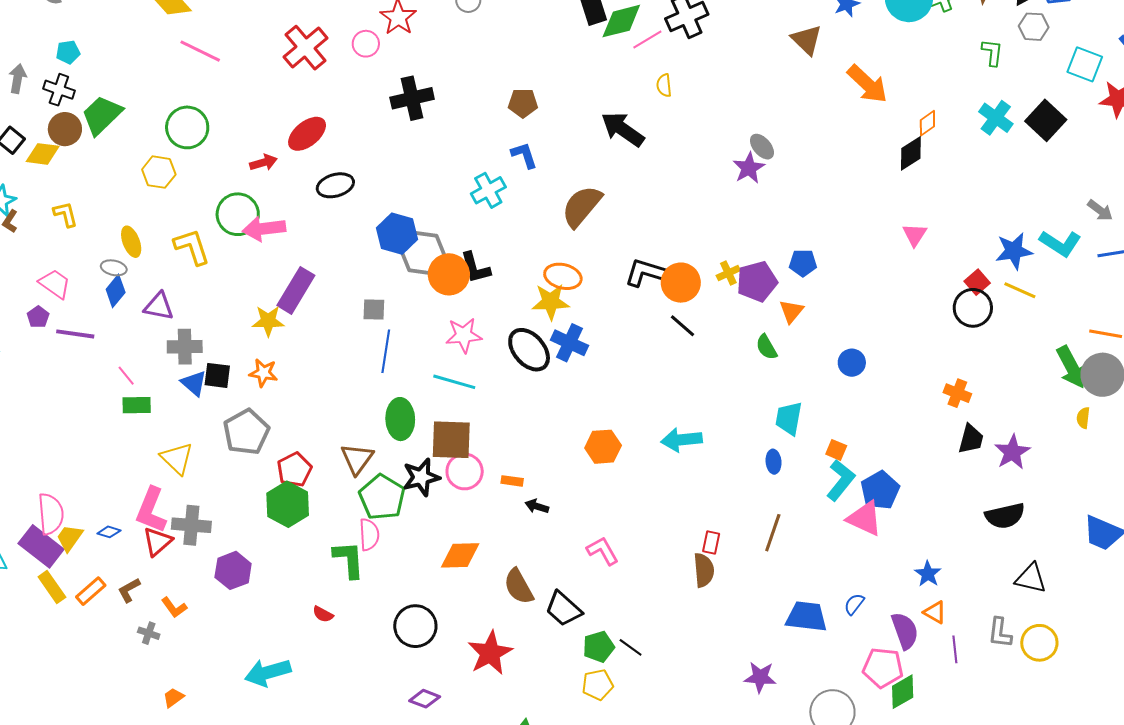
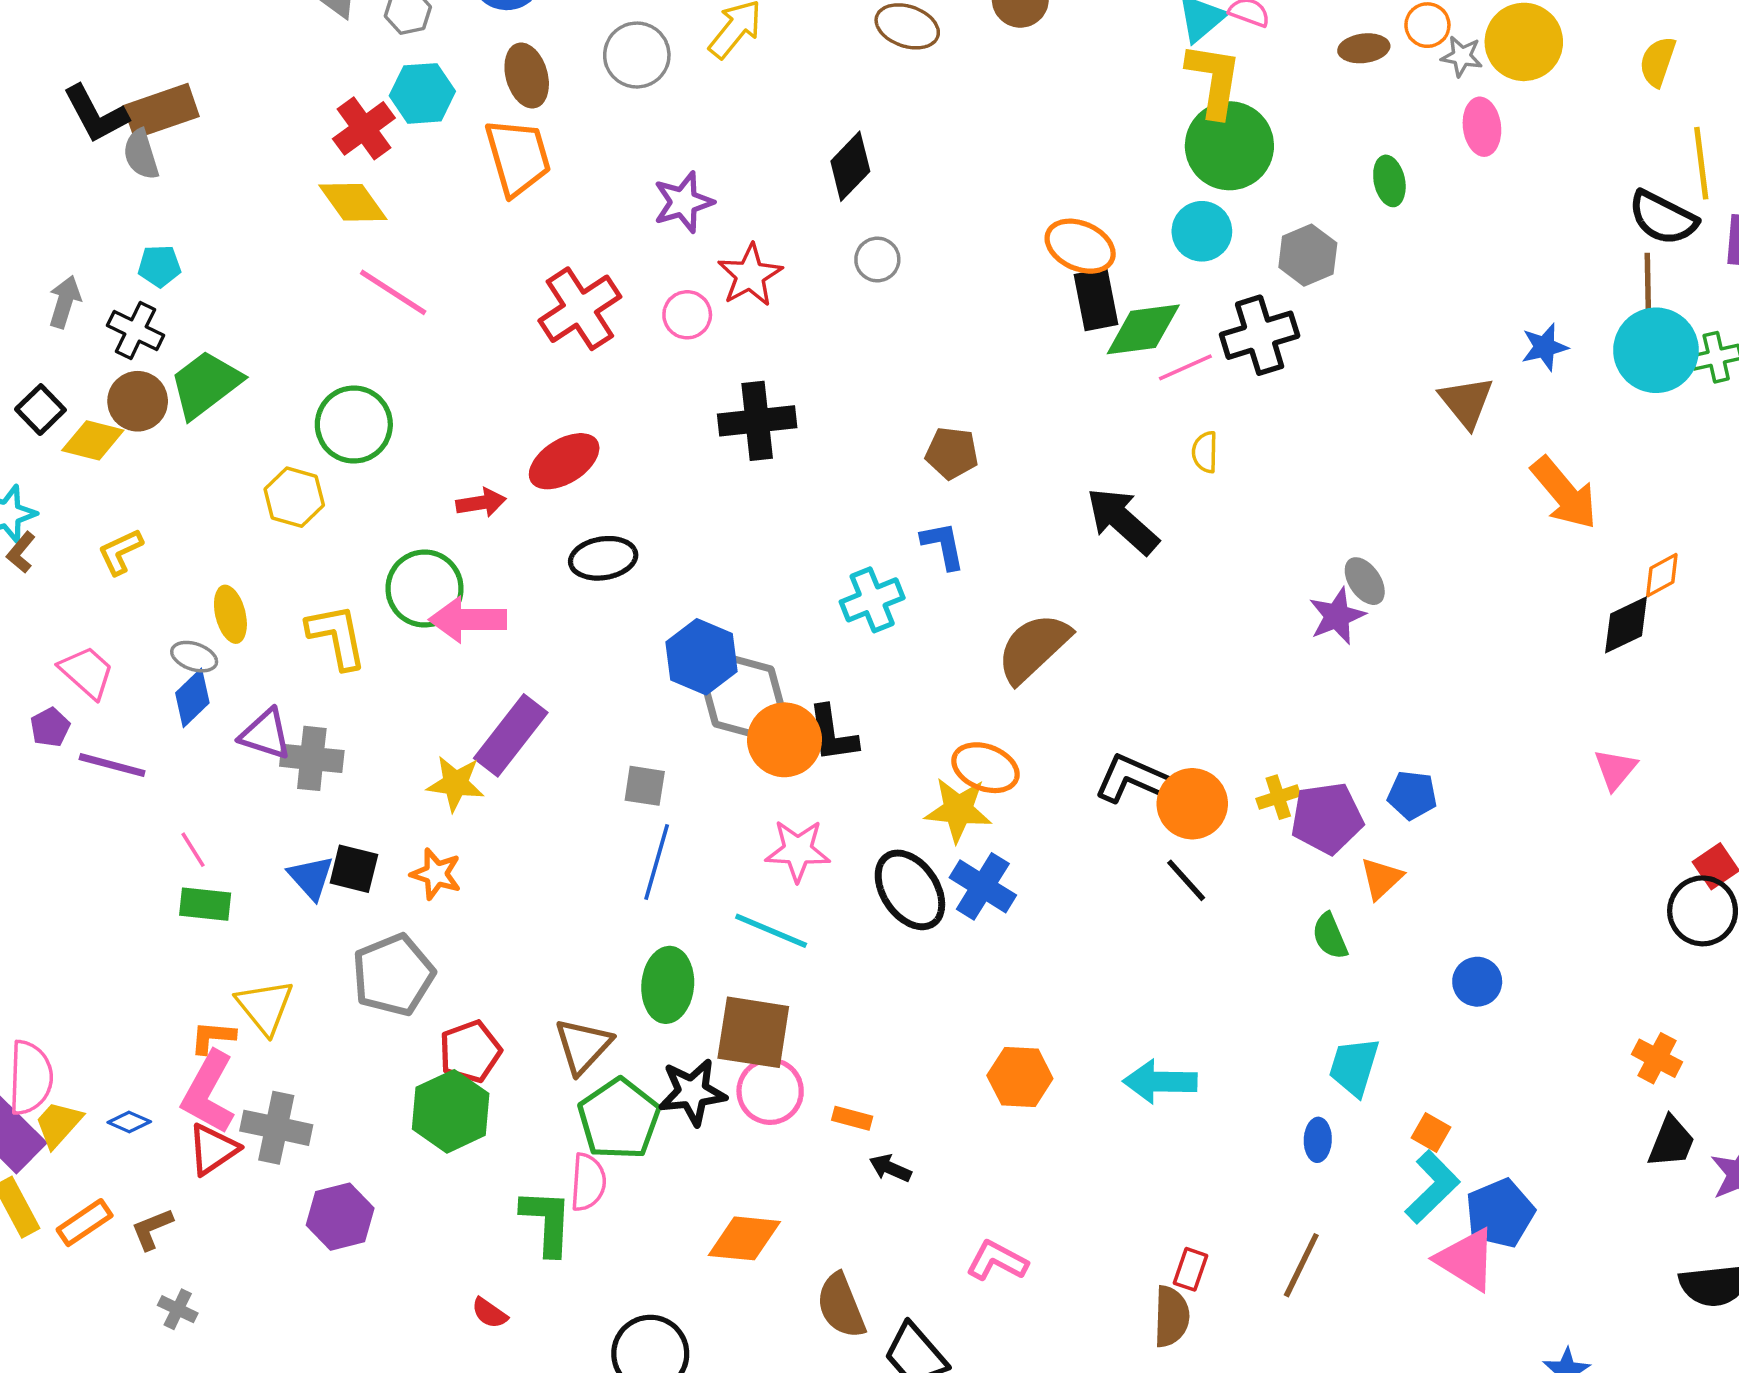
yellow L-shape: (65, 214) -> (120, 552), turned -108
gray cross: (185, 347) -> (312, 758), moved
pink L-shape: (603, 551) -> (997, 1261), turned -40
orange L-shape: (174, 607) -> (213, 1037), moved, turned 124

